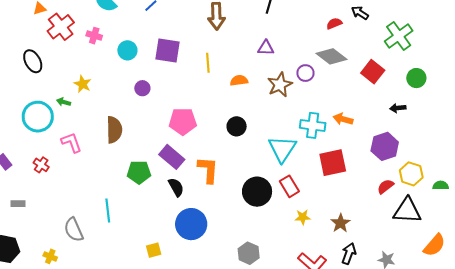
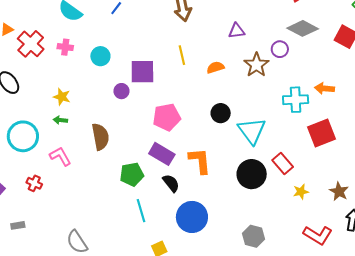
purple square: (168, 51) -> (142, 72), moved
green arrow: (64, 102) -> (60, 120), moved
cyan triangle: (282, 149) -> (252, 131), moved
cyan line: (108, 211) -> (141, 211), moved

